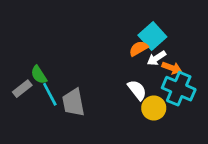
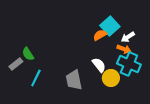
white arrow: (157, 58) -> (128, 37), moved
cyan line: (50, 94) -> (36, 78), moved, turned 54
gray trapezoid: (73, 102) -> (74, 80), moved

